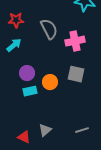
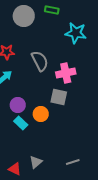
gray square: (76, 74) -> (59, 97), moved
cyan rectangle: (30, 91) -> (21, 123), turned 56

